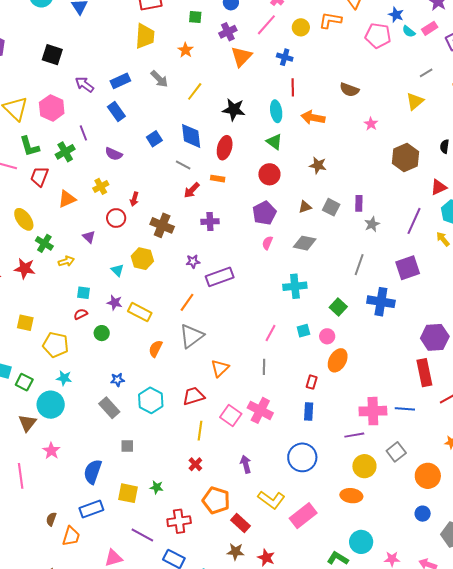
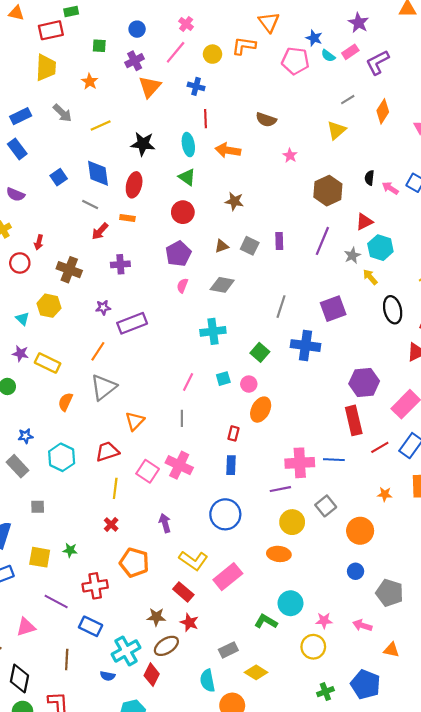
yellow line: (195, 91) -> (101, 125), turned 30
purple line: (414, 221) -> (322, 241), moved
gray star: (372, 224) -> (352, 255), moved
red rectangle: (241, 523) -> (183, 592), moved

